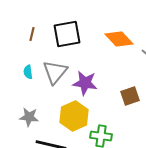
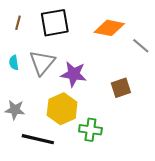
orange diamond: (119, 39) -> (109, 28), turned -36

